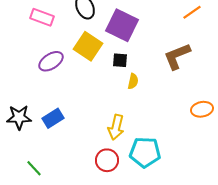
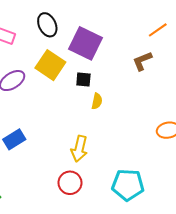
brown L-shape: (177, 56) -> (142, 61), moved, size x0.7
cyan pentagon: (145, 152) -> (128, 185), moved

